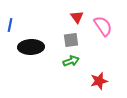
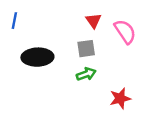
blue line: (10, 25) -> (14, 21), moved

